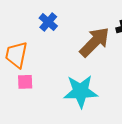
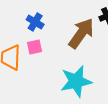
pink square: (25, 82) -> (34, 47), moved

